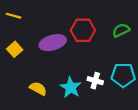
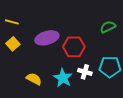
yellow line: (13, 16) -> (12, 22), moved
red hexagon: (83, 30) -> (74, 47), moved

